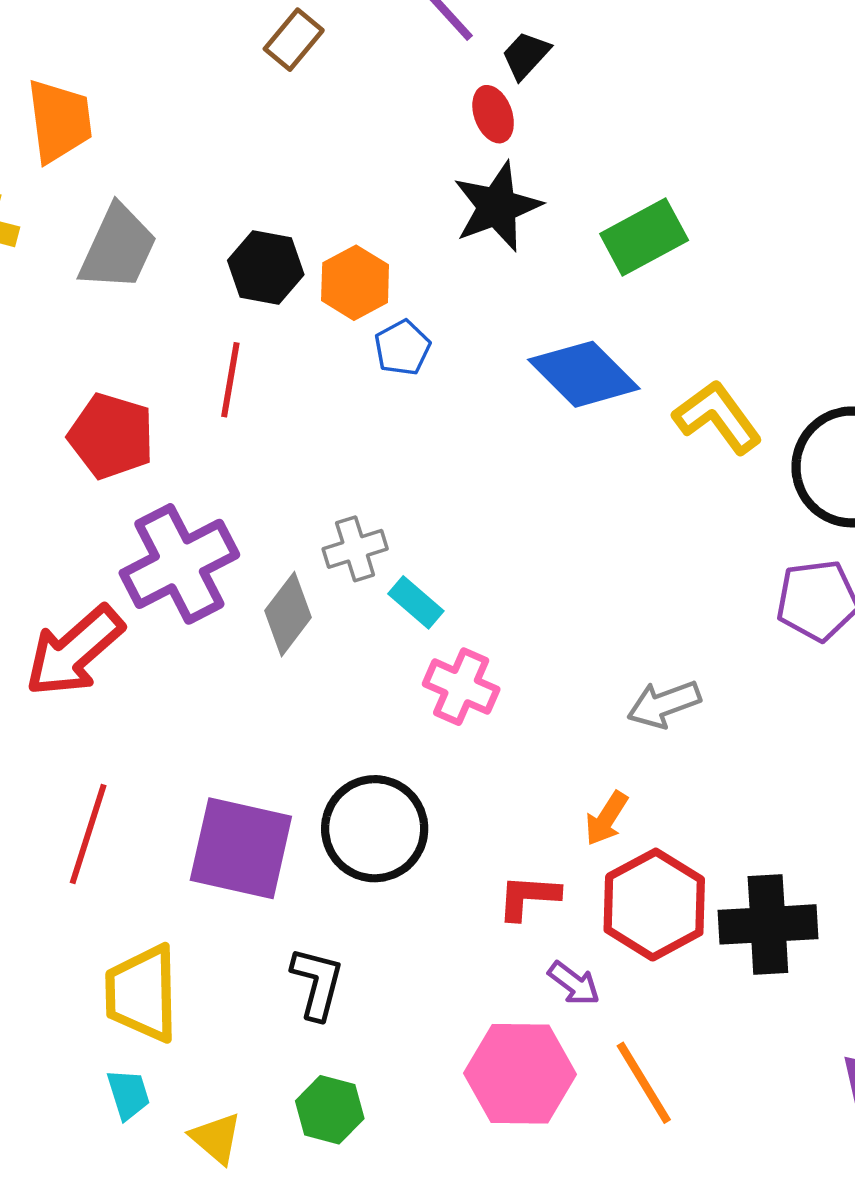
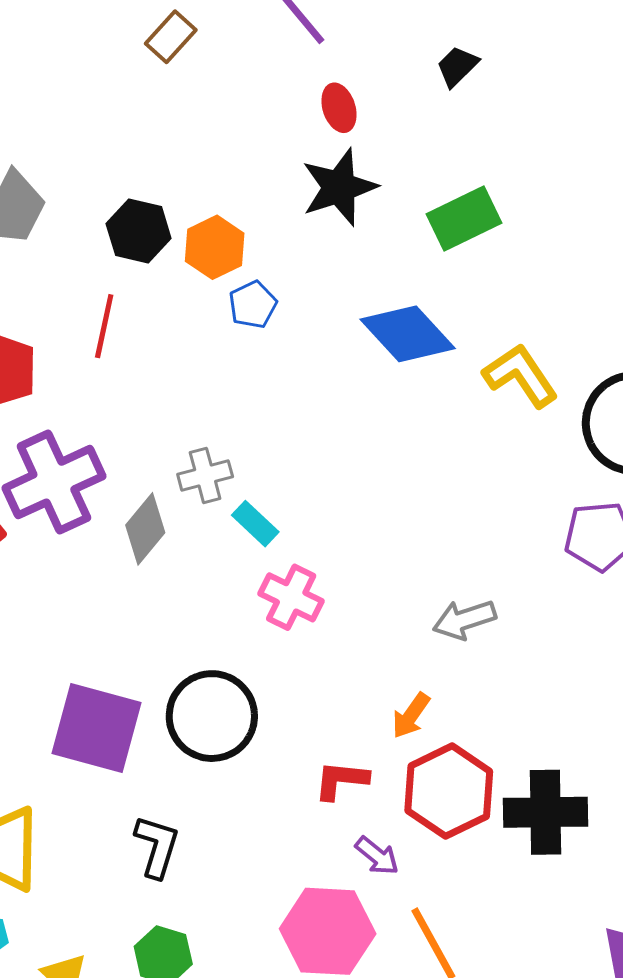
black trapezoid: (526, 55) -> (457, 66), moved

